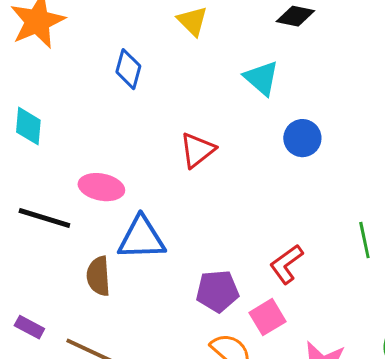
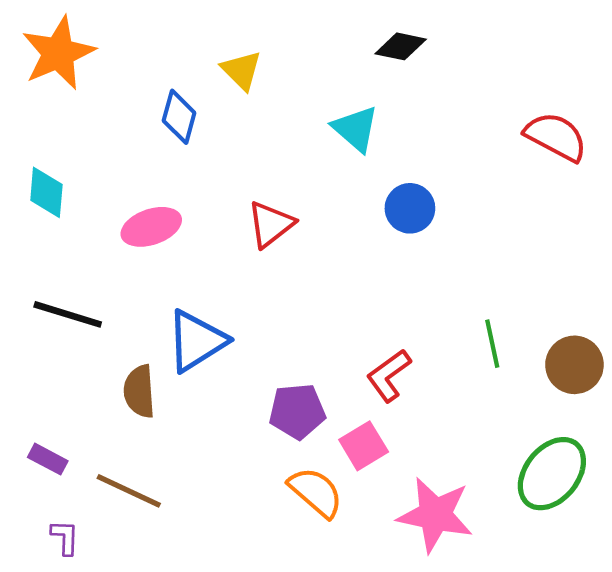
yellow triangle: (192, 21) -> (241, 70), moved
pink ellipse: (101, 187) -> (151, 227), moved, turned -30
blue triangle: (141, 238) -> (196, 341), turned -30

